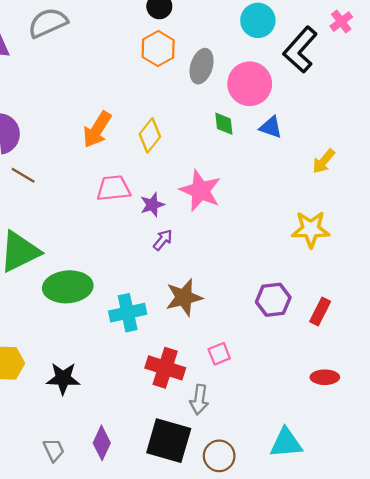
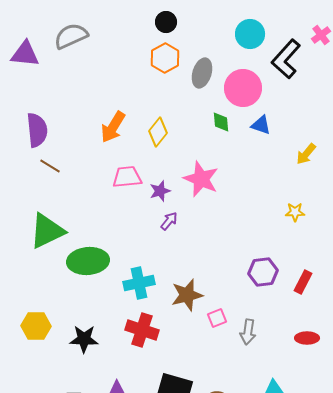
yellow star: (311, 229) -> (295, 212), size x0.6
brown star: (184, 297) -> (187, 295), moved
red cross: (165, 368) -> (142, 330), moved
gray arrow: (199, 400) -> (248, 332), moved

